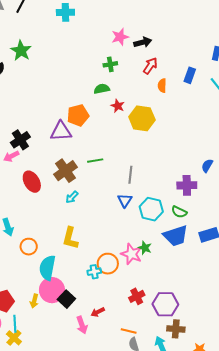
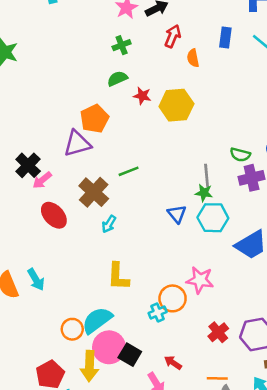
pink arrow: (11, 156) -> (42, 180), moved
gray line: (130, 175) -> (207, 175), moved
green semicircle: (179, 212) -> (240, 155), moved
orange circle: (29, 247) -> (72, 329), moved
green star: (145, 248) -> (204, 193), moved
cyan semicircle: (47, 268) -> (97, 320), turned 55
yellow arrow: (34, 301) -> (90, 366), size x1.6
red arrow: (98, 312) -> (173, 363), turned 72

